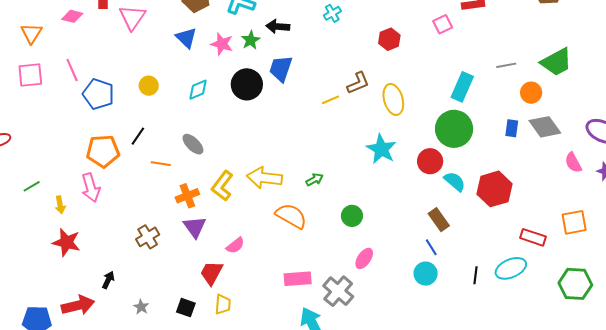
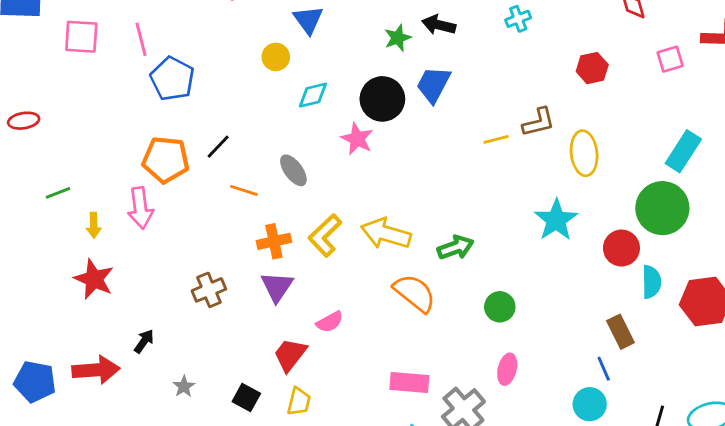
pink star: (222, 44) -> (357, 139), moved
yellow circle: (149, 86) -> (276, 57), moved
green arrow: (314, 180) -> (456, 247), size x1.4
cyan semicircle: (455, 181) -> (651, 282), turned 40
pink ellipse: (364, 258) -> (507, 369), turned -30

